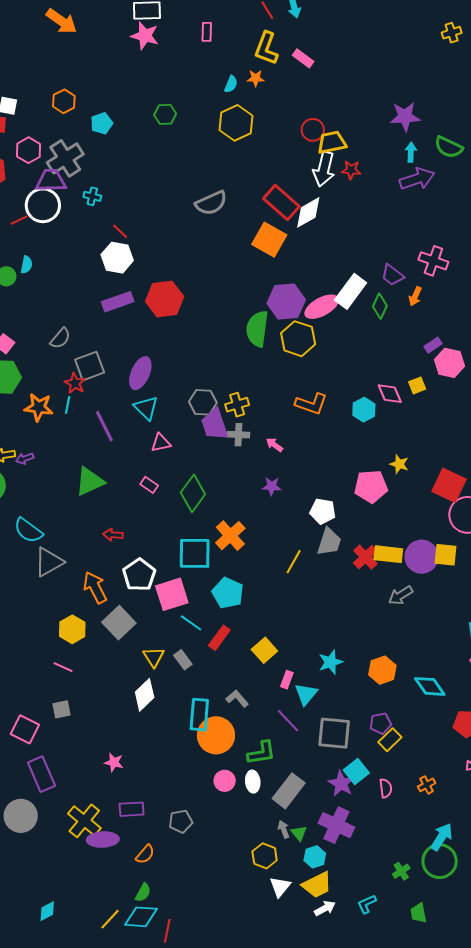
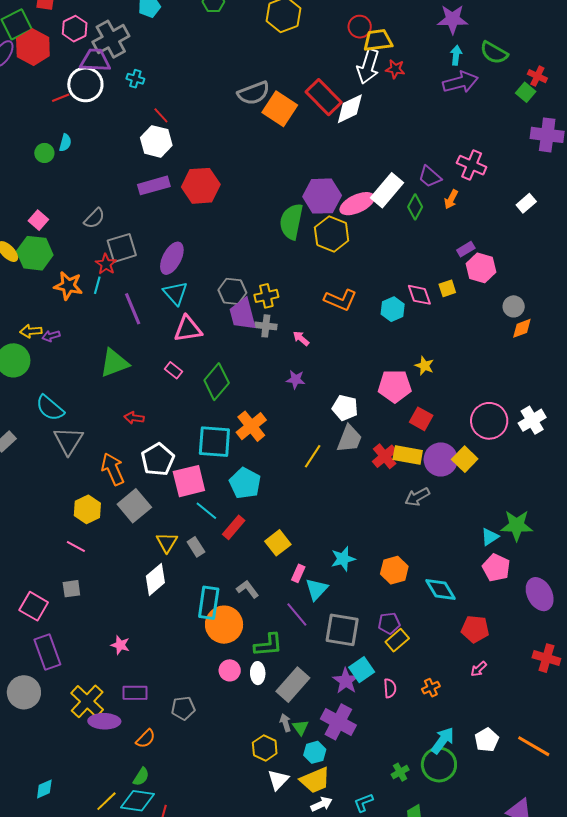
orange square: (269, 240) -> (280, 109), moved
pink triangle: (161, 443) -> (188, 329), size x1.4
red square: (449, 485) -> (421, 419), moved, size x0.7
yellow square: (446, 555) -> (465, 459), turned 35
gray triangle: (49, 562) -> (68, 441), turned -32

